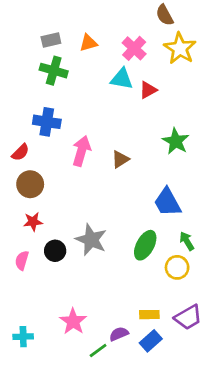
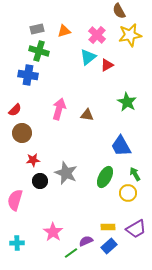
yellow star: (180, 48) -> (130, 35), turned 30
cyan triangle: (122, 79) -> (88, 57), turned -48
blue cross: (47, 122) -> (28, 75), moved
brown triangle: (120, 159) -> (87, 115), turned 40
red star: (33, 222) -> (33, 160), moved
pink semicircle: (22, 260) -> (15, 200), moved, size x1.5

